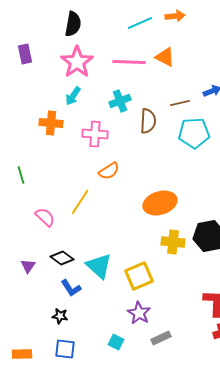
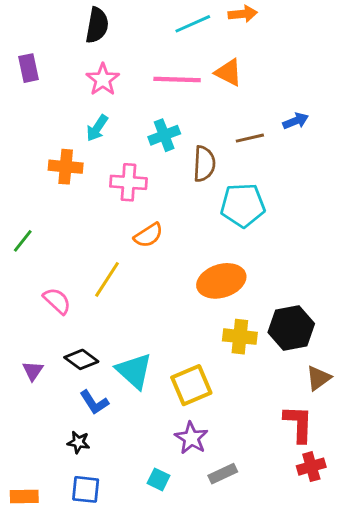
pink star: (77, 62) -> (103, 80), size x0.7
cyan pentagon: (194, 133) -> (243, 205), moved
green line: (21, 175) -> (23, 241), turned 54

